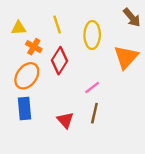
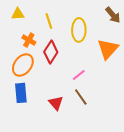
yellow triangle: (19, 28) -> (18, 14), moved
brown line: (94, 113) -> (81, 97), turned -48

